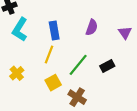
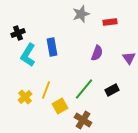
blue rectangle: (54, 31) -> (52, 47), moved
yellow line: (49, 54) -> (46, 90), moved

